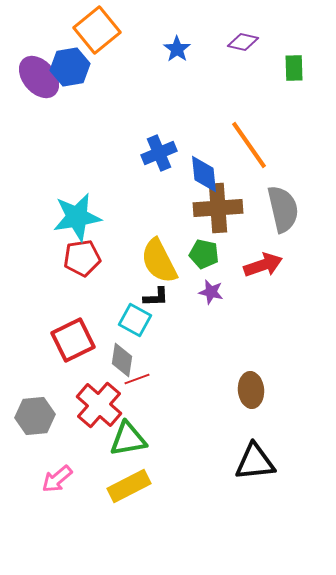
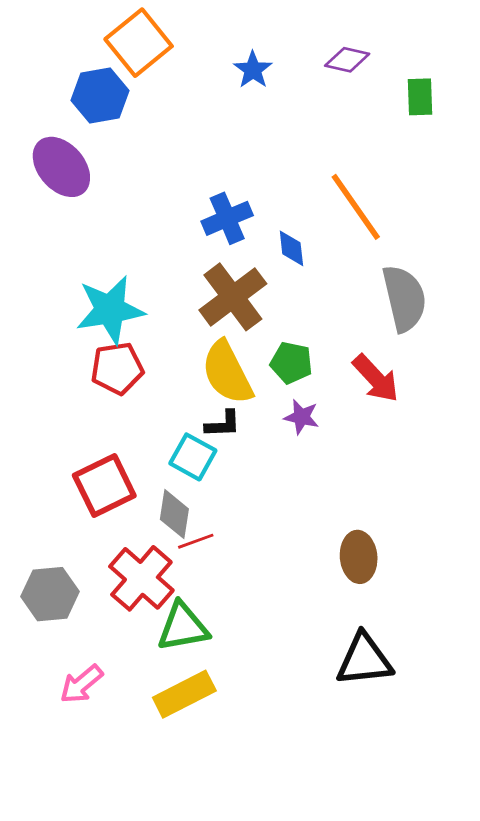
purple ellipse: (39, 77) -> (61, 167), moved
blue diamond: (204, 174) -> (291, 248), size x0.7
brown cross: (218, 208) -> (233, 297), moved, turned -33
red arrow: (263, 265) -> (376, 378), turned 66

